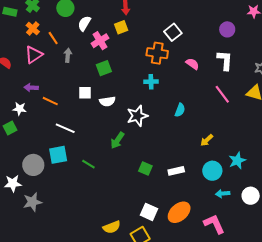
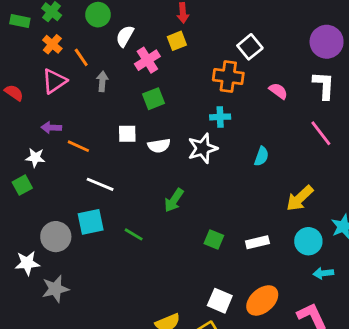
purple circle: (227, 29) -> (327, 42), size x1.5
white star: (137, 116) -> (203, 148), moved
yellow arrow: (207, 140) -> (300, 198), size x1.5

